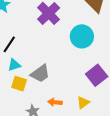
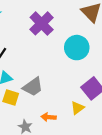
yellow triangle: (83, 103) -> (77, 108), moved

